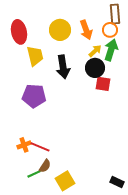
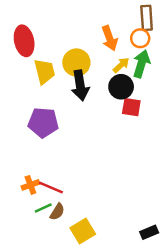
yellow circle: (60, 30) -> (76, 63), moved
green line: (34, 174) -> (43, 208), moved
black rectangle: (117, 182) -> (149, 232), turned -48

